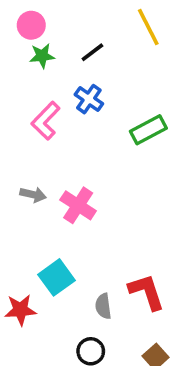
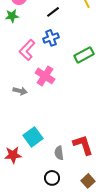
green star: (42, 56) -> (12, 16), moved
blue cross: (89, 99) -> (51, 38), turned 35
pink cross: (78, 205) -> (45, 76), moved

